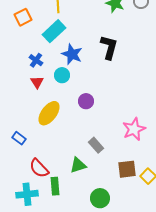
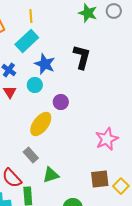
purple circle: (86, 101) -> (61, 102), moved
yellow ellipse: (49, 113) -> (41, 124), moved
gray rectangle: (96, 145) -> (31, 155), moved

